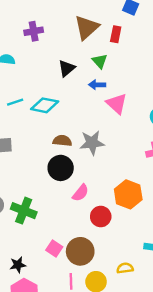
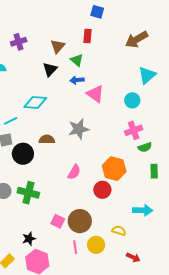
brown triangle: (87, 27) -> (58, 46), moved, size x0.7
cyan line: (15, 102) -> (11, 121), moved
brown semicircle: (62, 141) -> (47, 139), moved
black circle: (61, 168) -> (23, 154), moved
red circle: (101, 217) -> (102, 190), moved
yellow semicircle: (125, 268) -> (119, 231), turned 32

